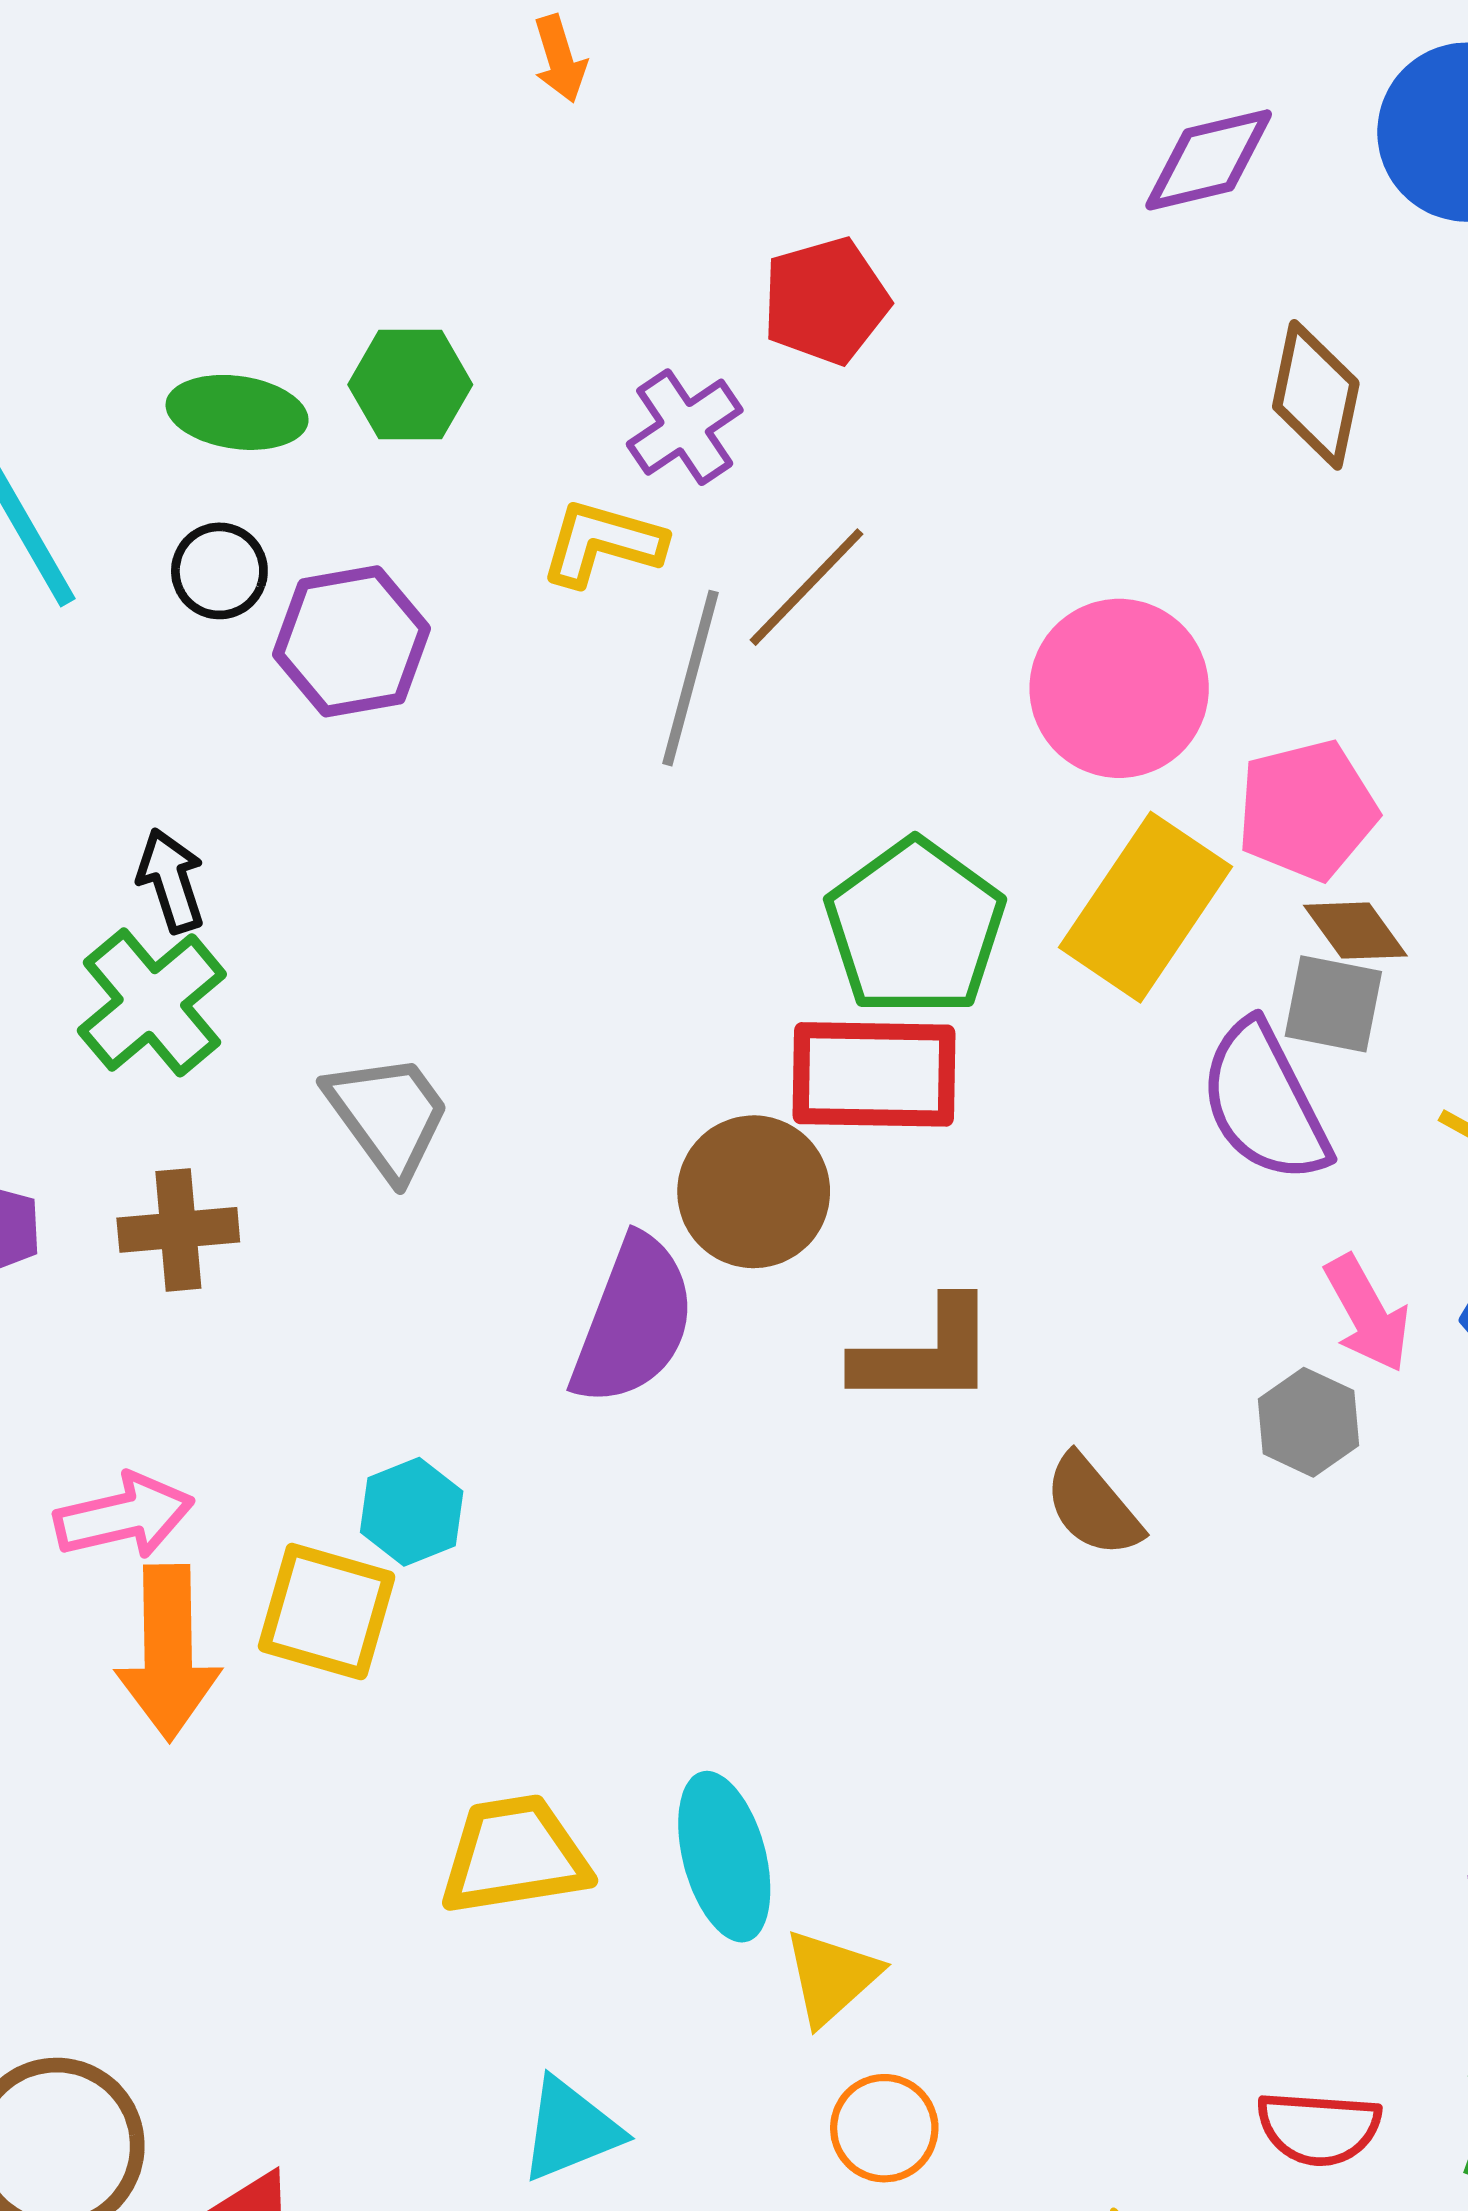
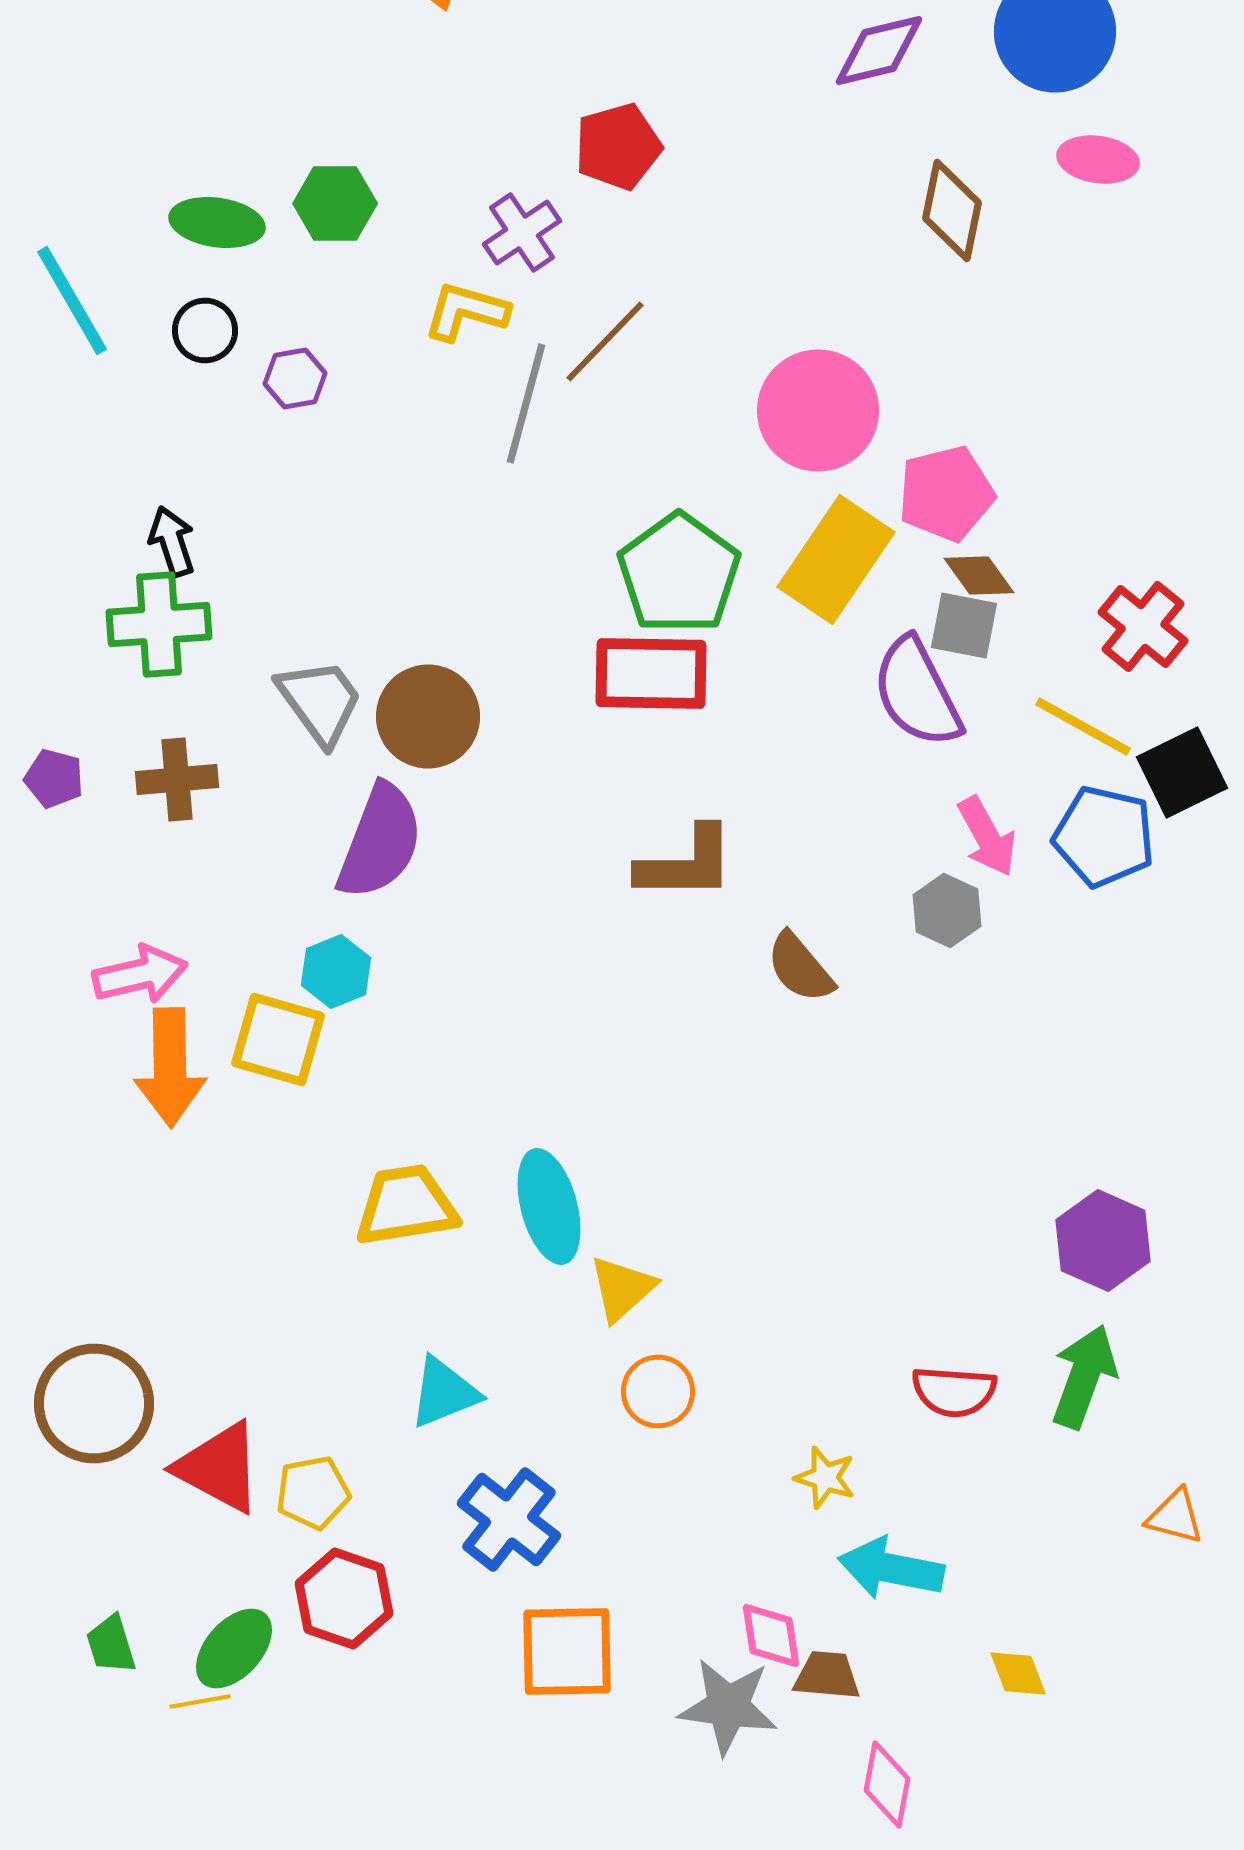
purple hexagon: (352, 641) -> (295, 378), size x0.6
green cross: (152, 1002) -> (159, 624), turned 36
brown circle: (754, 1192) -> (428, 716), moved
purple semicircle: (633, 1321) -> (380, 842), moved

